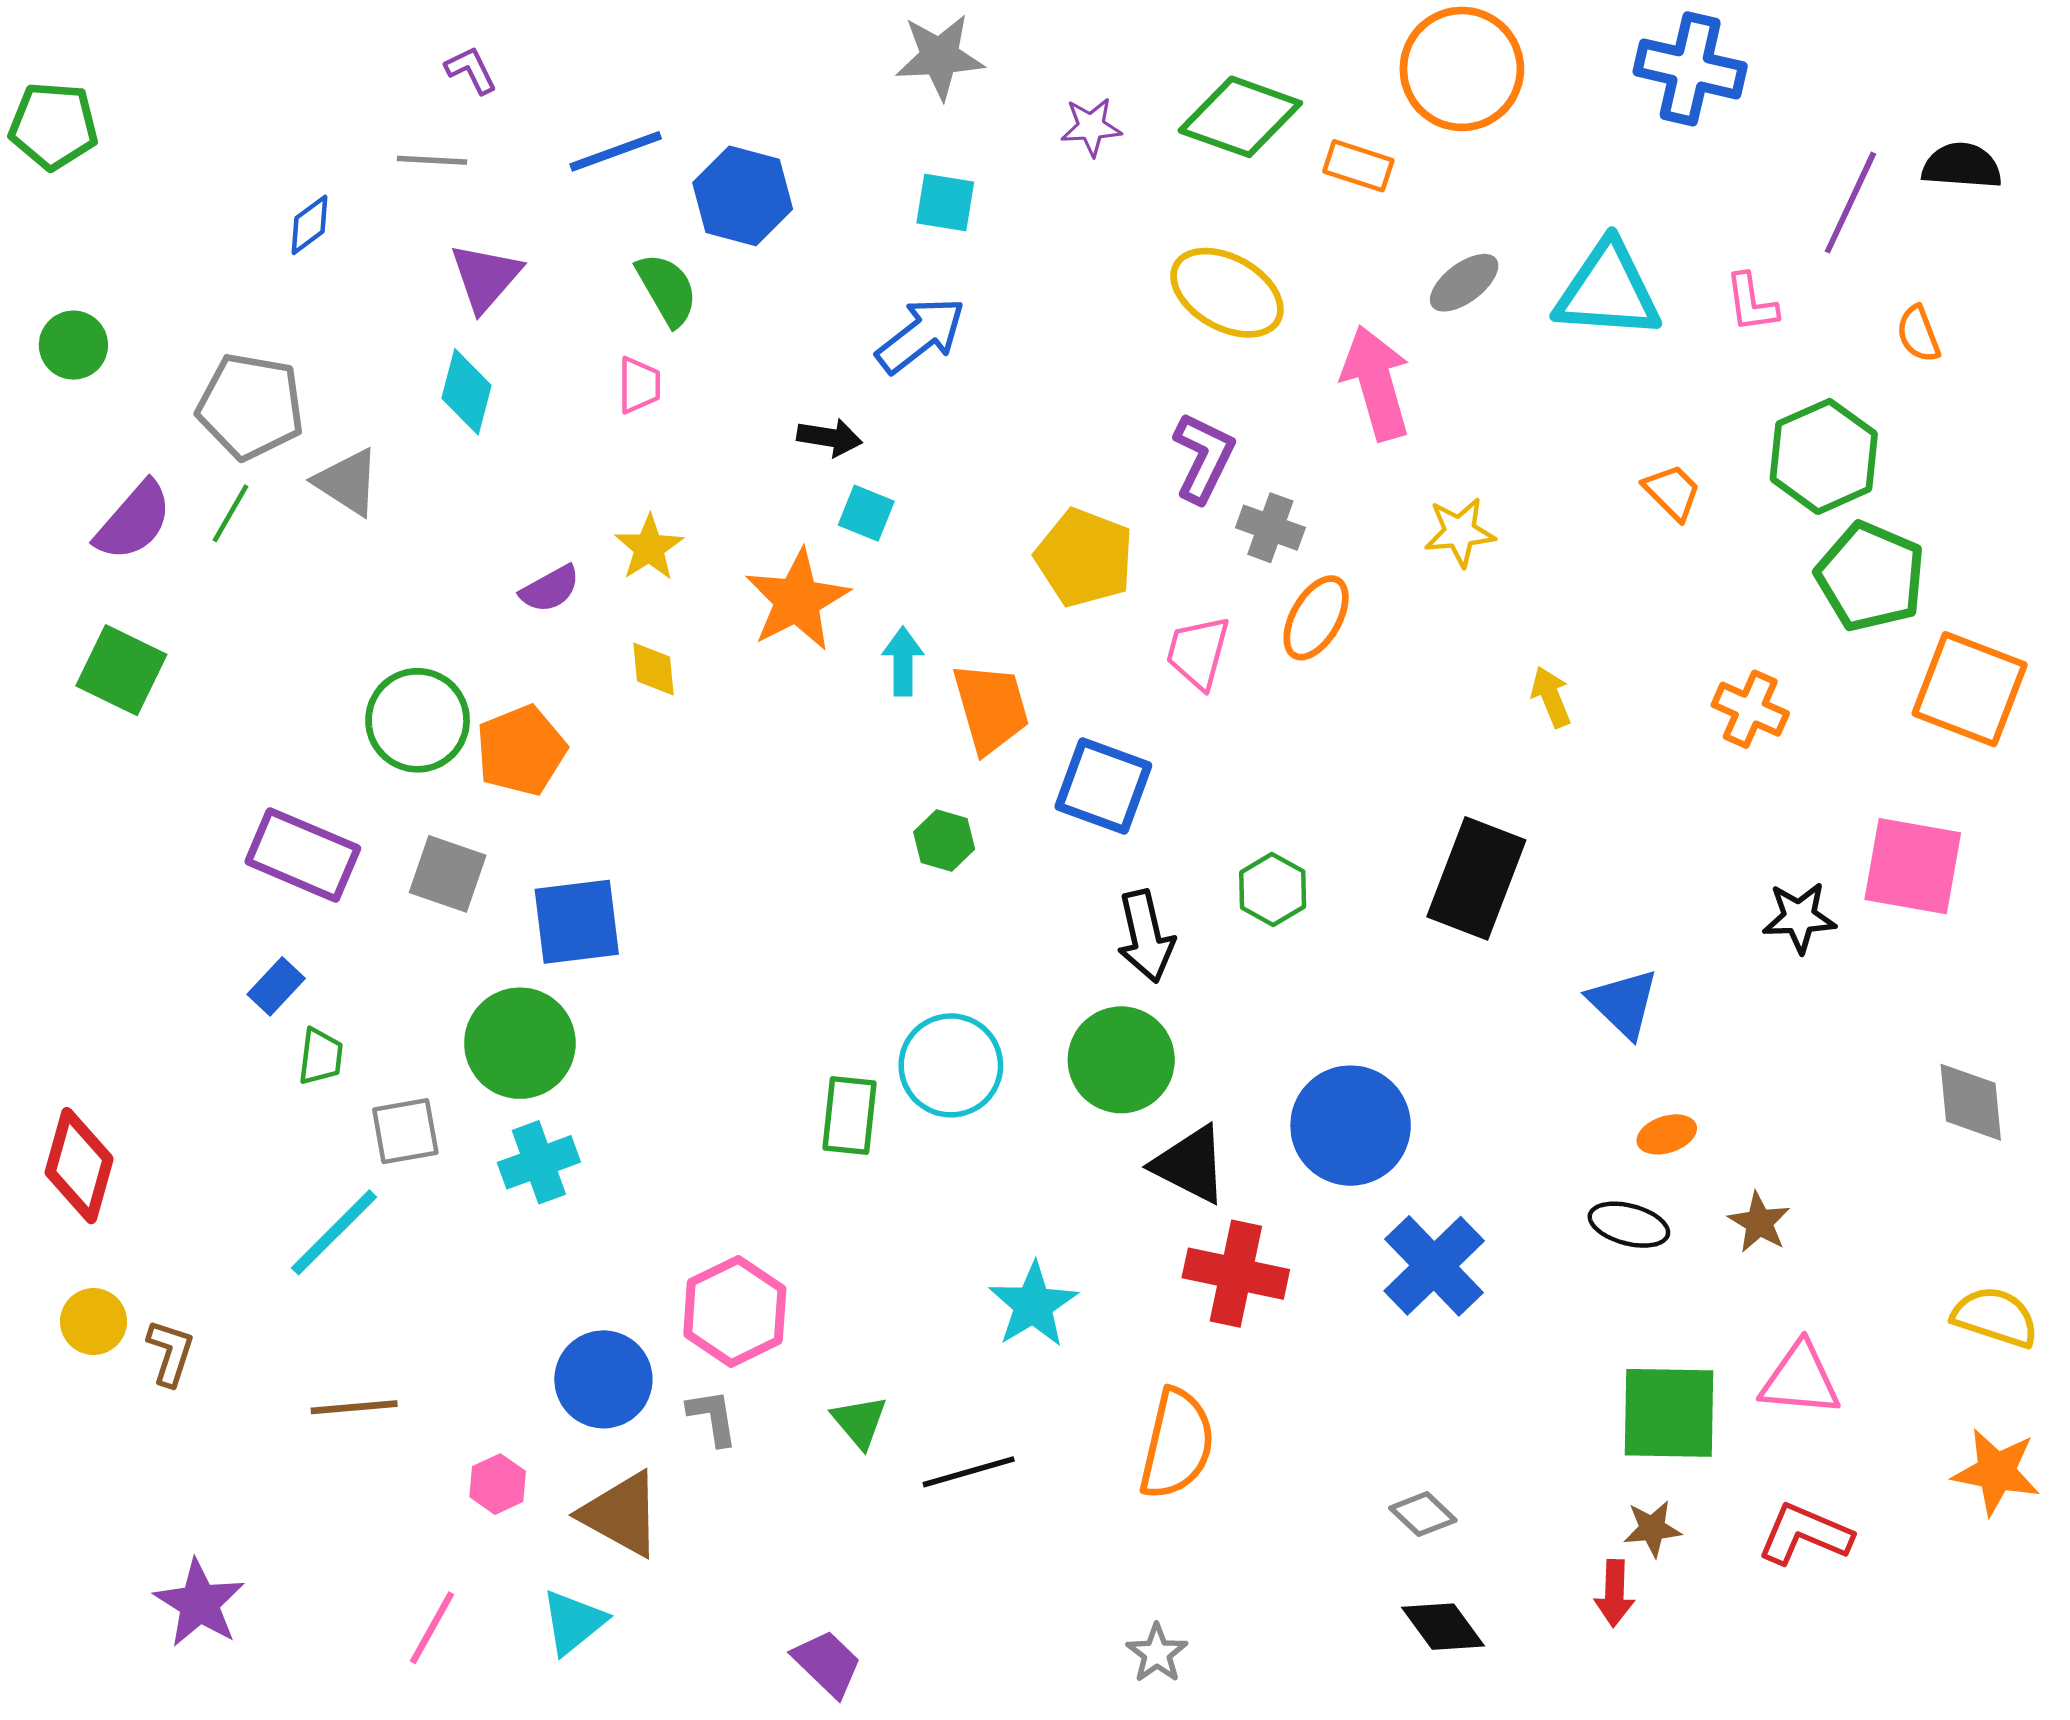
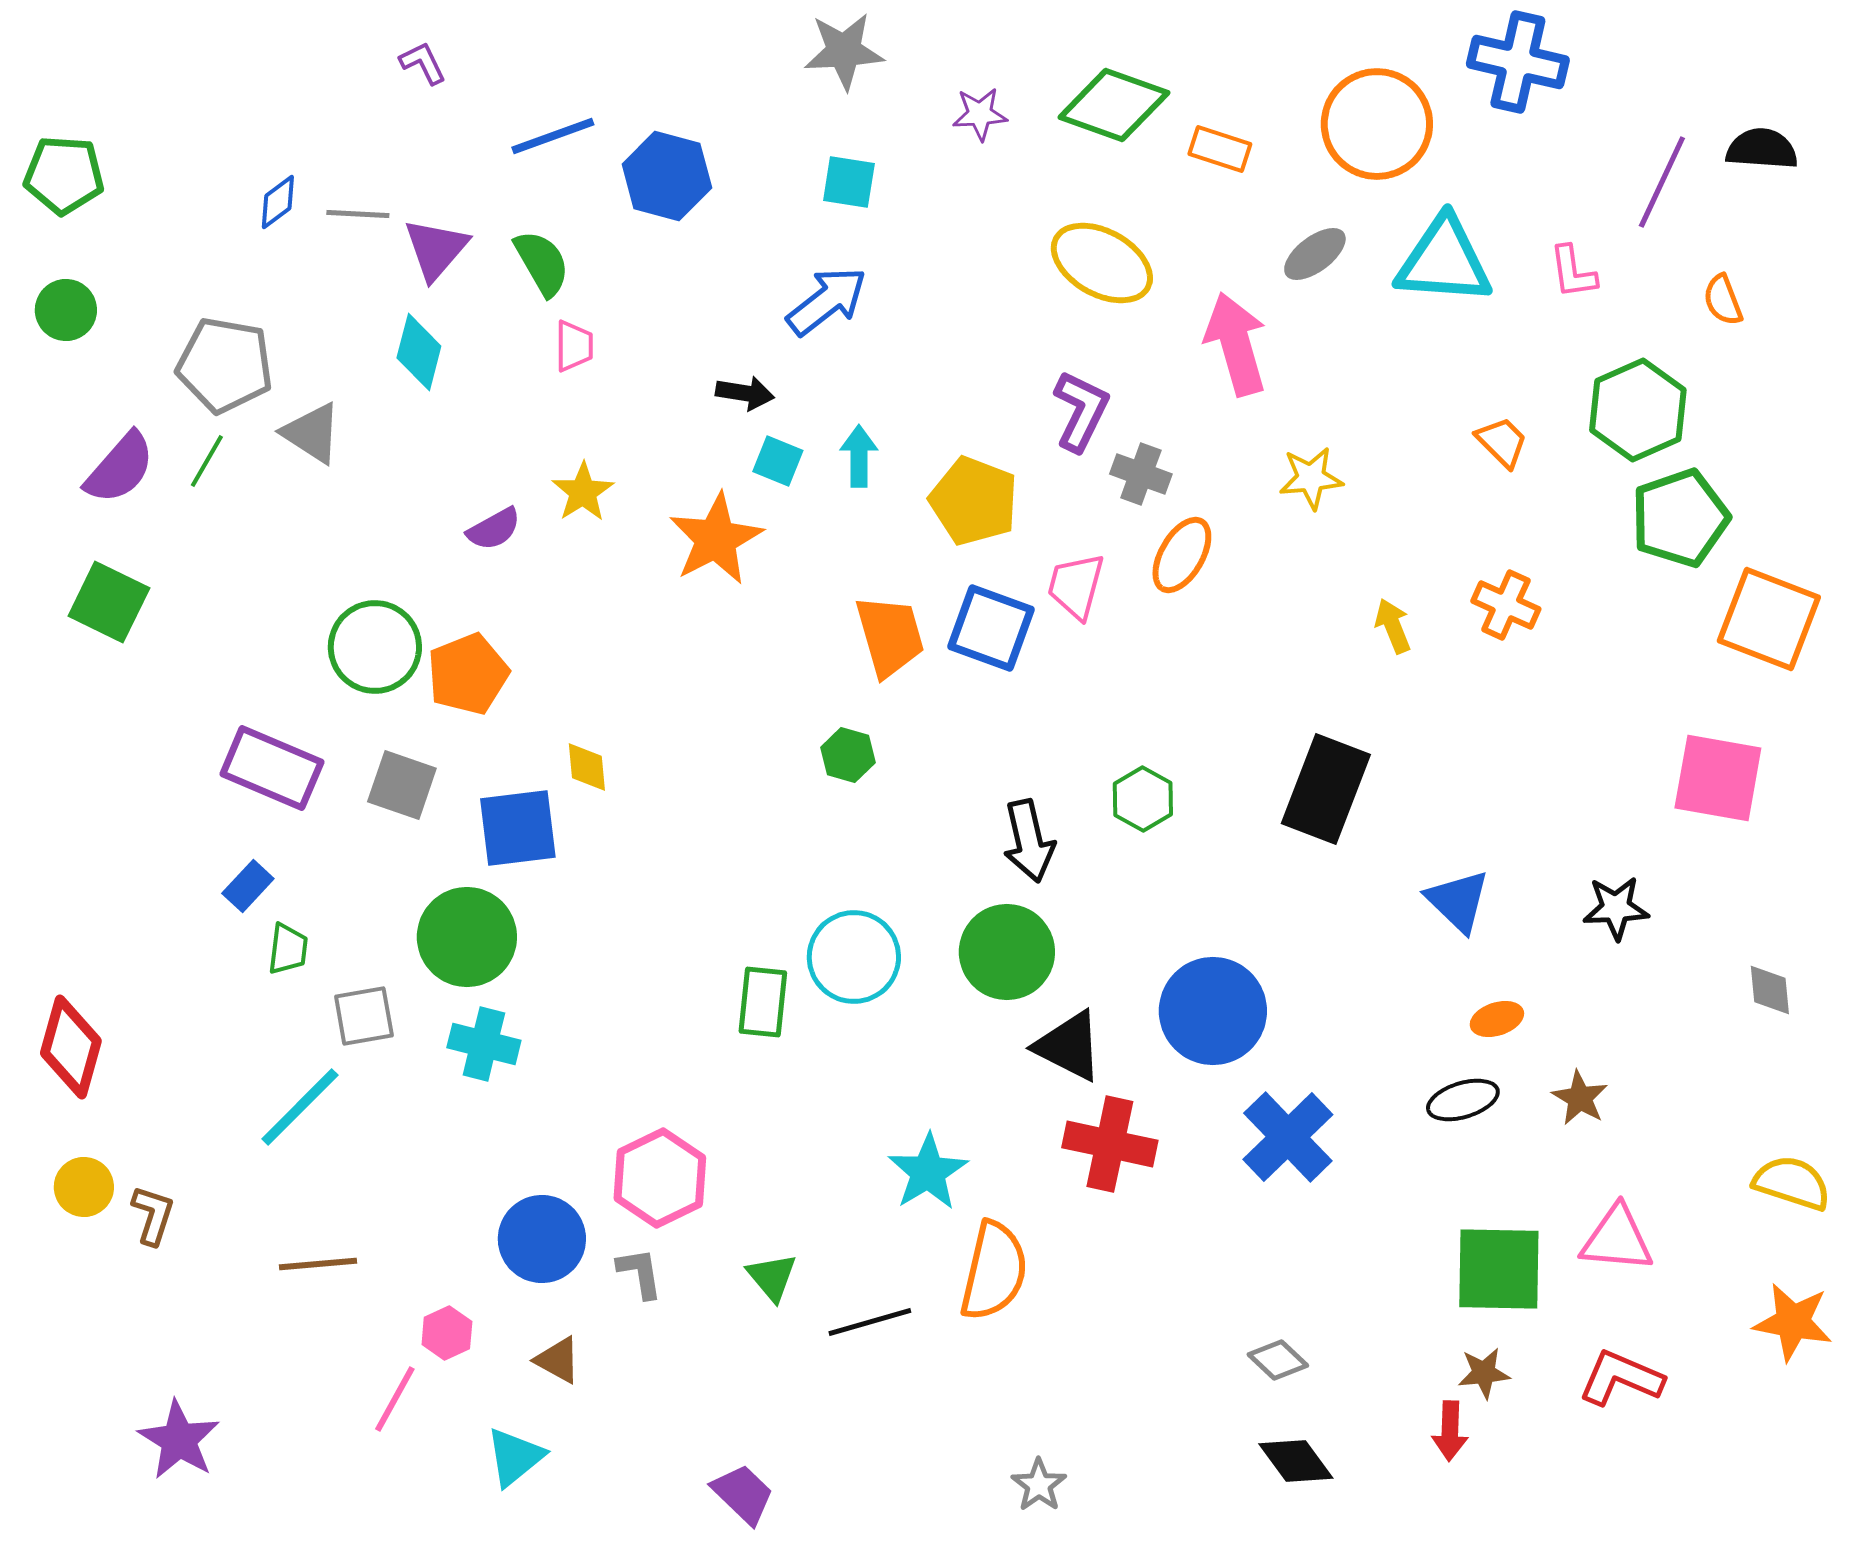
orange circle: (1462, 69) -> (1377, 124), moved
green pentagon: (53, 126) -> (64, 175), moved
gray line: (432, 160) -> (358, 214), moved
green semicircle: (667, 289) -> (542, 263), moved
green pentagon: (1871, 577) -> (1680, 518), turned 30
cyan arrow: (903, 661) -> (859, 456), moved
yellow diamond: (654, 669) -> (587, 767), moved
orange cross: (1750, 709) -> (1506, 605), moved
blue square: (1103, 786) -> (991, 628), moved
black star: (1799, 917) -> (1616, 908), moved
gray diamond: (1971, 1102) -> (1770, 990), size x0.7
cyan cross: (539, 1162) -> (484, 1044), turned 34
black ellipse: (1629, 1225) -> (1463, 1100), turned -32
orange semicircle: (1177, 1444) -> (994, 1271), moved
brown triangle: (621, 1514) -> (558, 1360), size x0.6
pink line: (432, 1628) -> (395, 1399), moved

